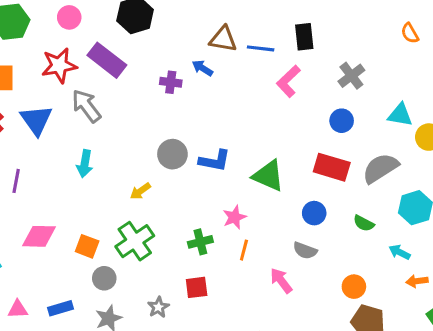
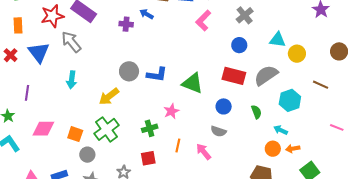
yellow arrow: (140, 191) -> (109, 96), size x1.5
green semicircle: (364, 223) -> (256, 112), turned -136
orange line: (244, 250) -> (178, 146), moved
orange circle: (354, 287) -> (273, 149), moved

